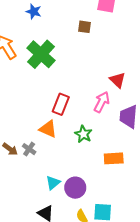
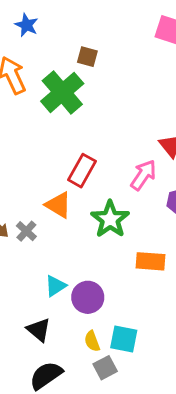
blue star: (34, 12) -> (27, 25), moved
brown square: (85, 27) -> (87, 57), moved
green star: (83, 134) -> (110, 219), size x1.4

